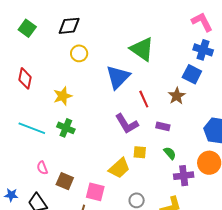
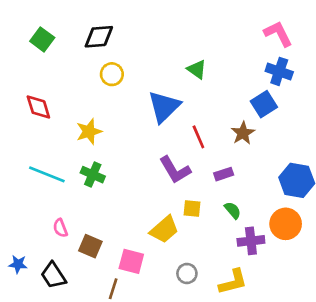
green triangle: (142, 49) -> (197, 69), size x0.6
blue square: (192, 74) -> (264, 104), turned 30
red diamond: (25, 78) -> (38, 107), turned -30
purple rectangle: (163, 126) -> (224, 174), turned -32

